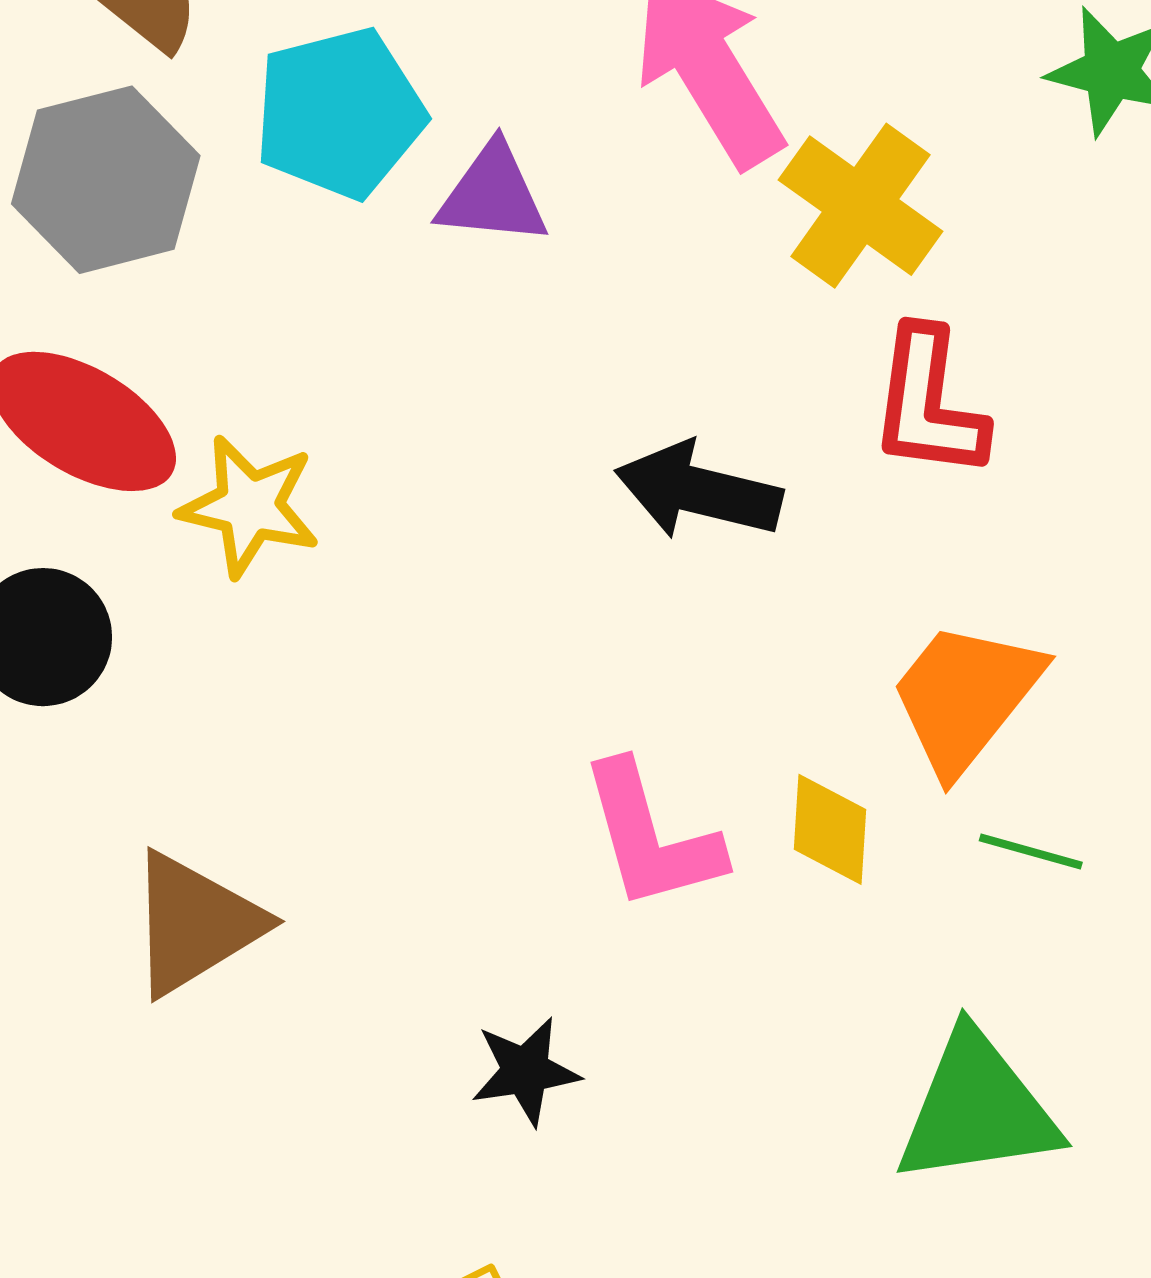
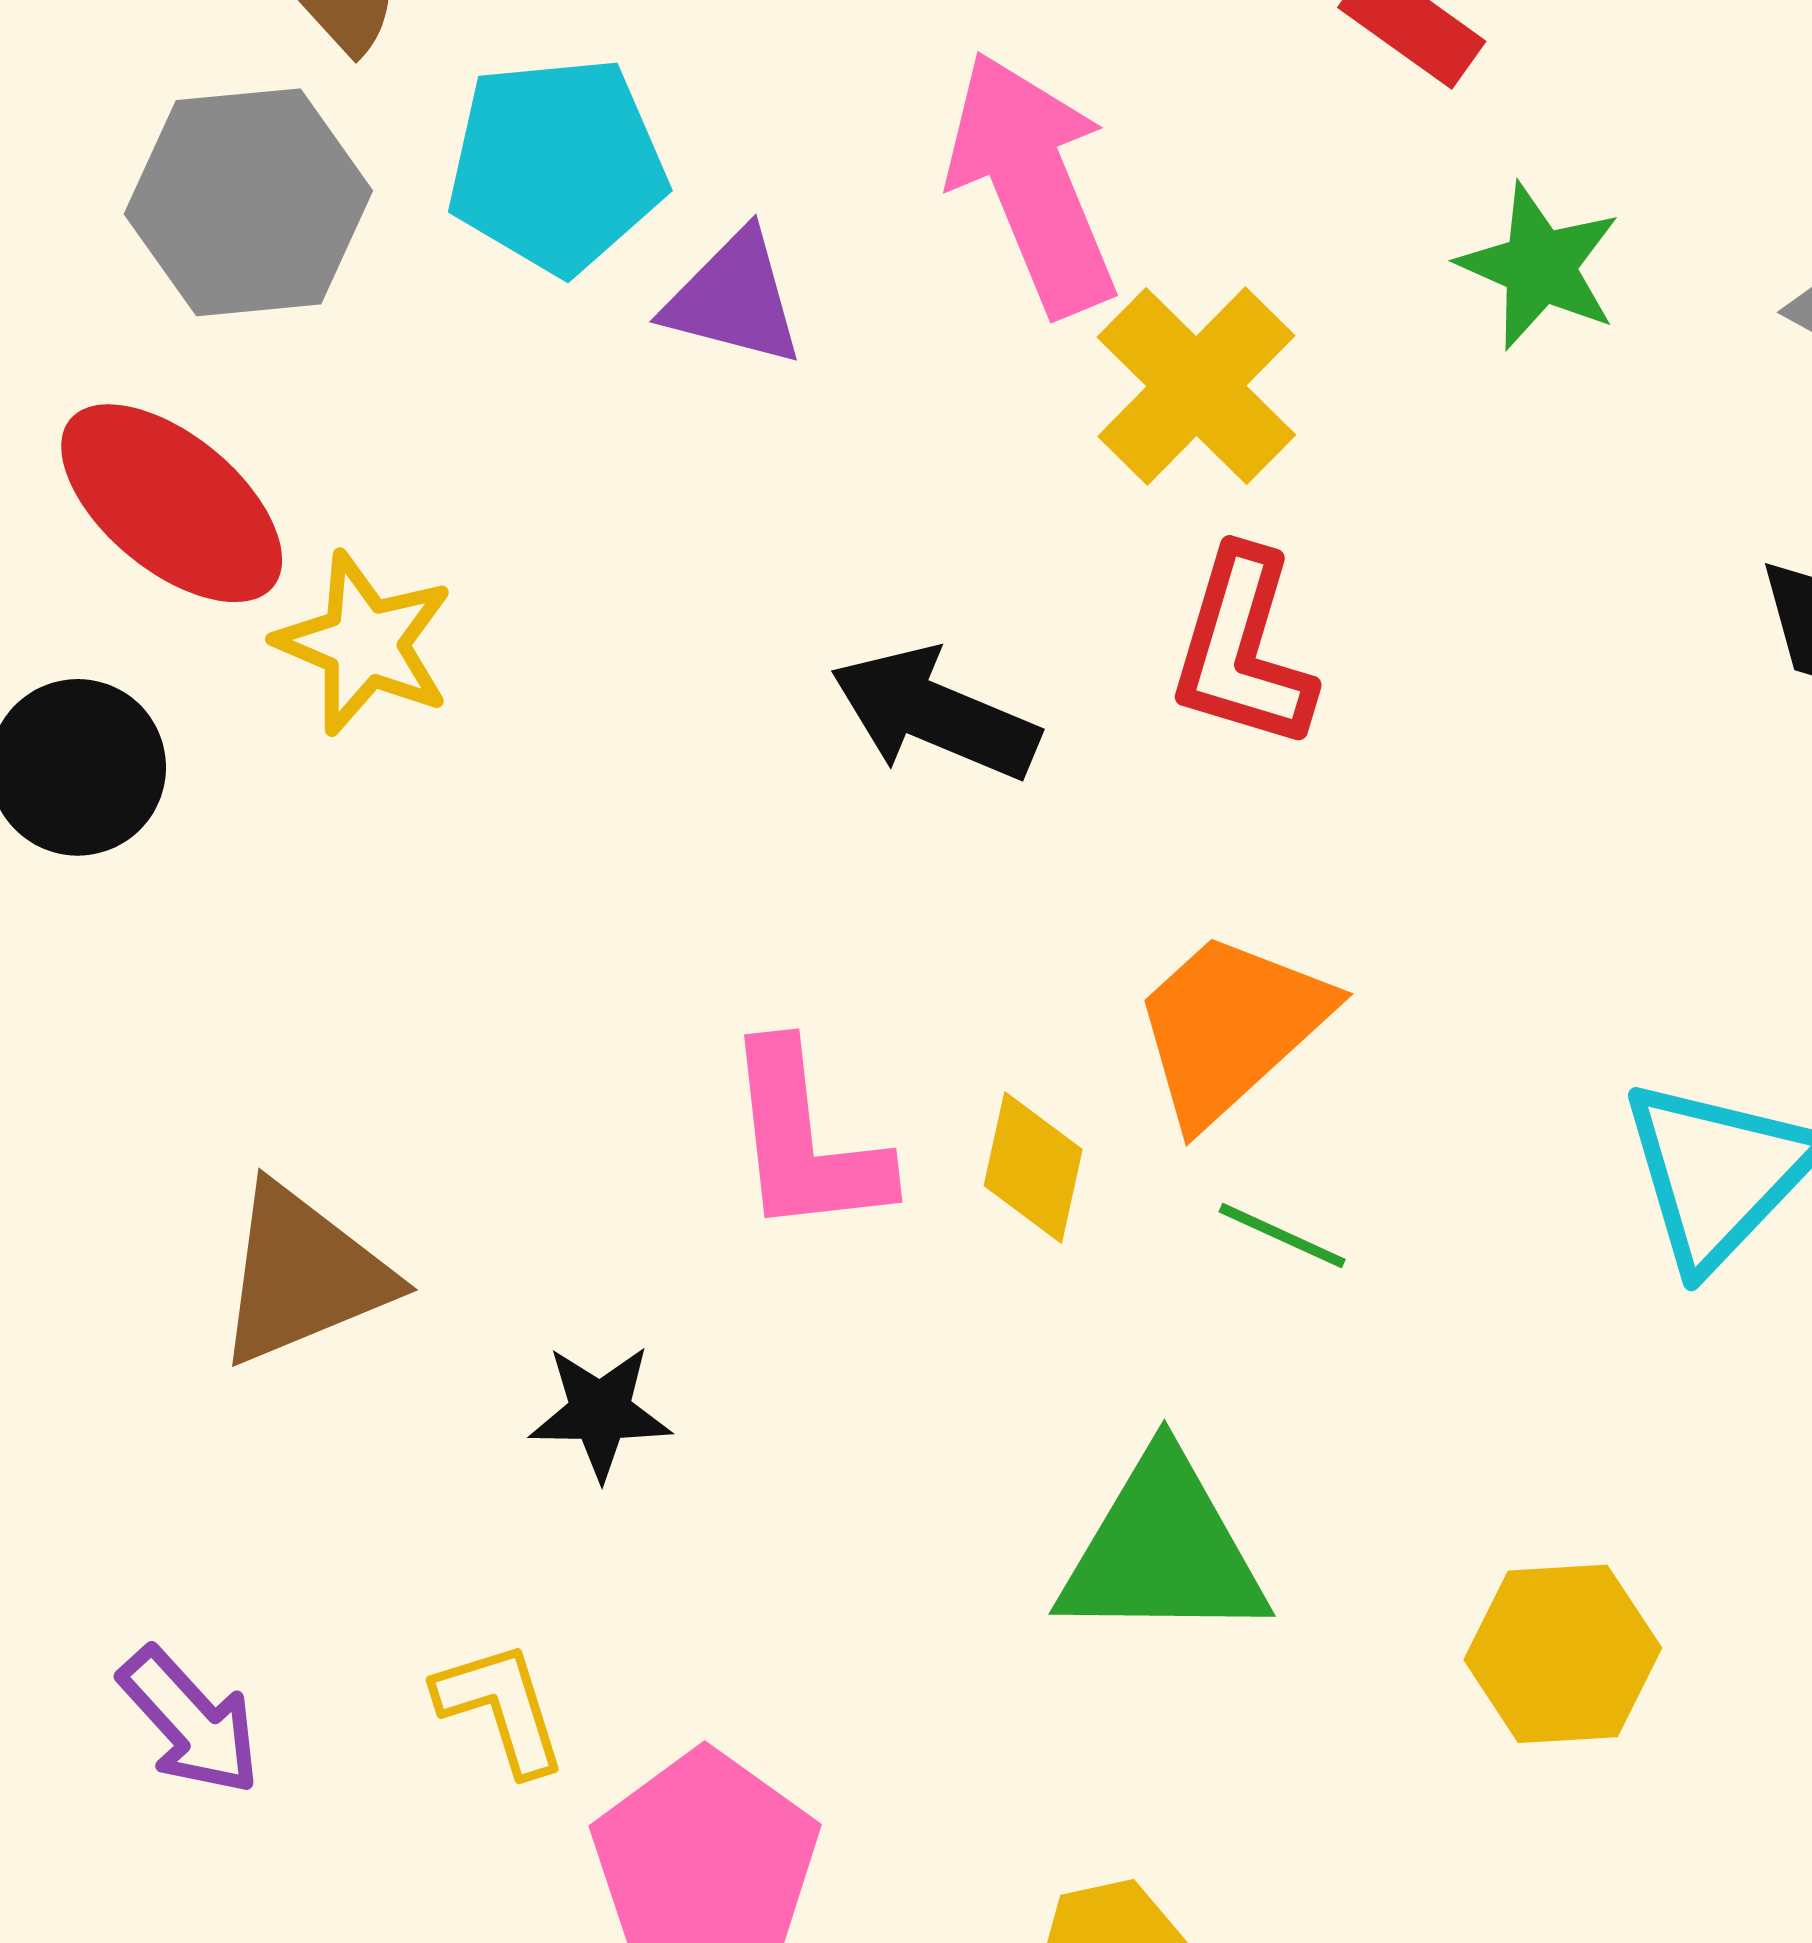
brown triangle: (195, 924) -> (303, 1275), moved

